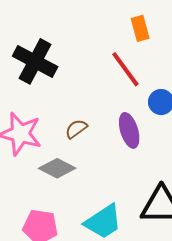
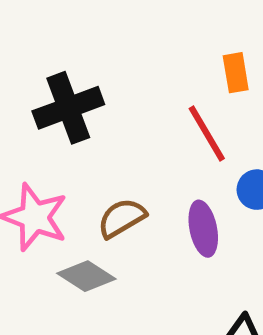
black cross: (35, 61) -> (68, 108), turned 36
brown semicircle: (76, 129) -> (122, 218), size x1.4

